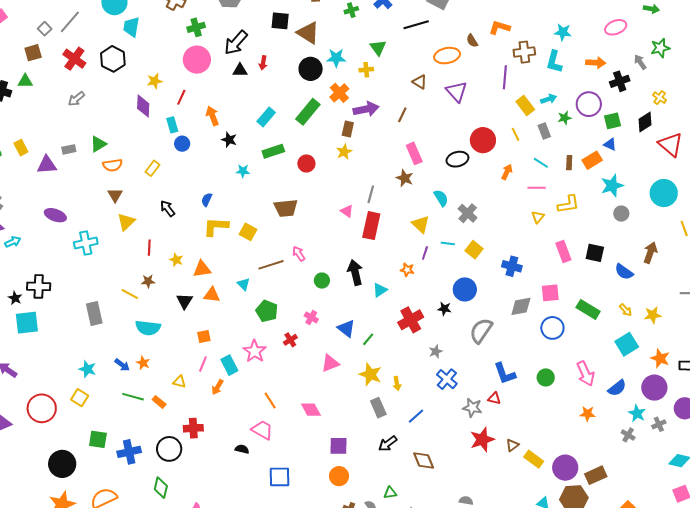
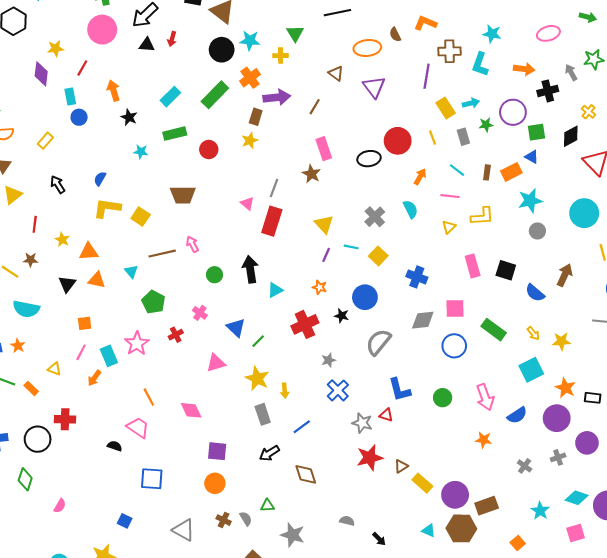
cyan semicircle: (441, 198) -> (410, 209), moved
orange star: (407, 270) -> (320, 287), moved
cyan star: (637, 413) -> (540, 511), moved

